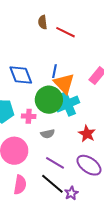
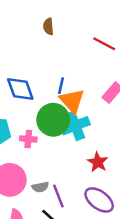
red line: (65, 32) -> (104, 44), moved
gray semicircle: (48, 134) -> (40, 187), moved
purple line: (55, 163) -> (58, 196), turned 36

